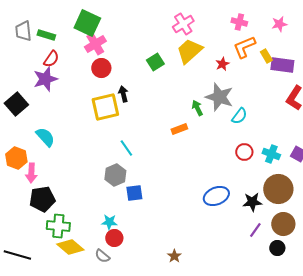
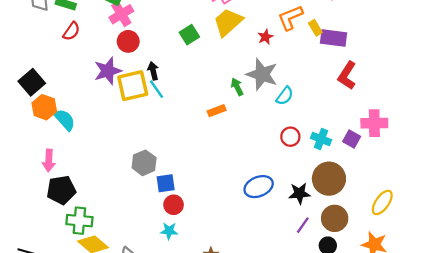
purple star: (45, 79) -> (108, 71), moved
cyan line: (126, 148) -> (157, 89), moved
orange hexagon: (16, 158) -> (44, 107), moved
cyan star: (109, 222) -> (169, 231), moved
red circle: (114, 238) -> (174, 205), moved

